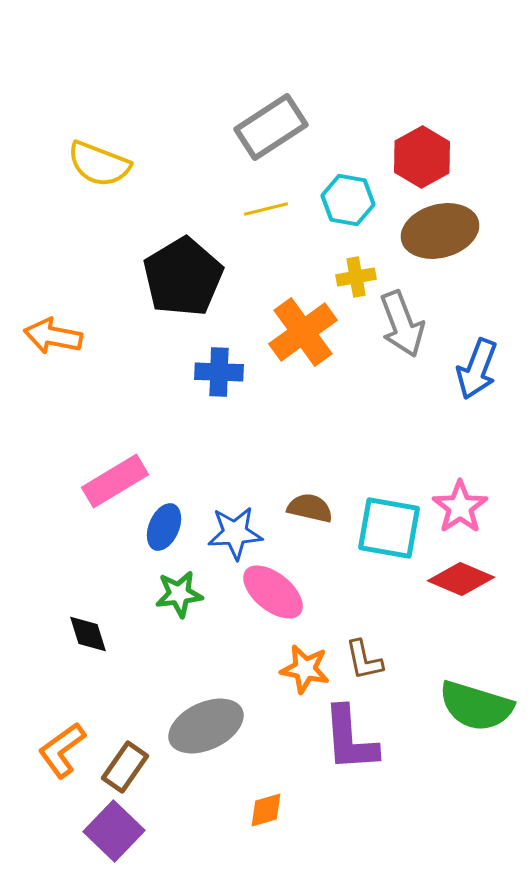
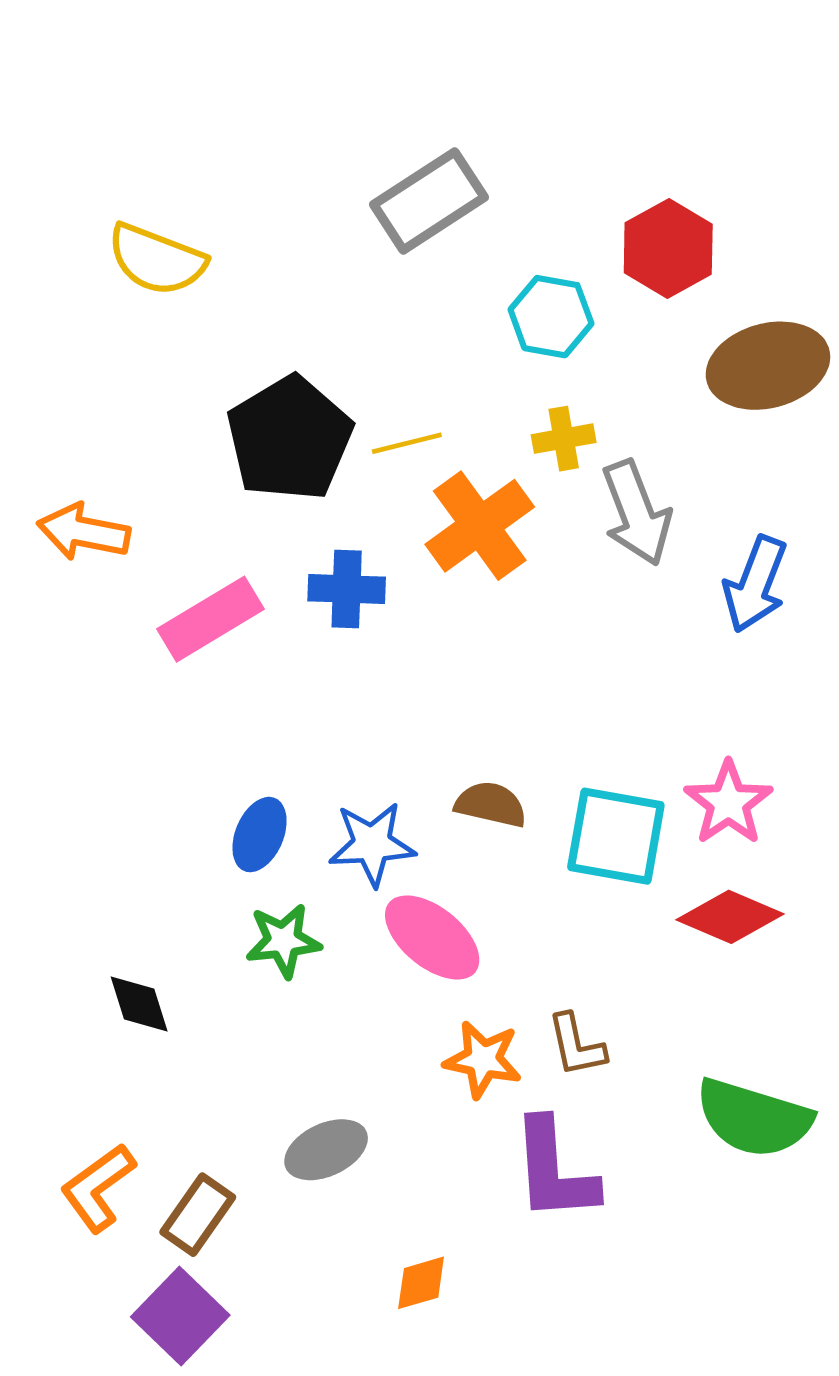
yellow line: (266, 209) -> (407, 443), moved
brown ellipse: (440, 231) -> (768, 366), moved
pink rectangle: (115, 481) -> (210, 619), moved
gray ellipse: (206, 726) -> (326, 1150), size x0.7

